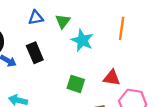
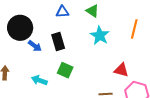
green triangle: (63, 21) -> (92, 11), moved, turned -40
green square: (76, 84) -> (65, 70), moved

